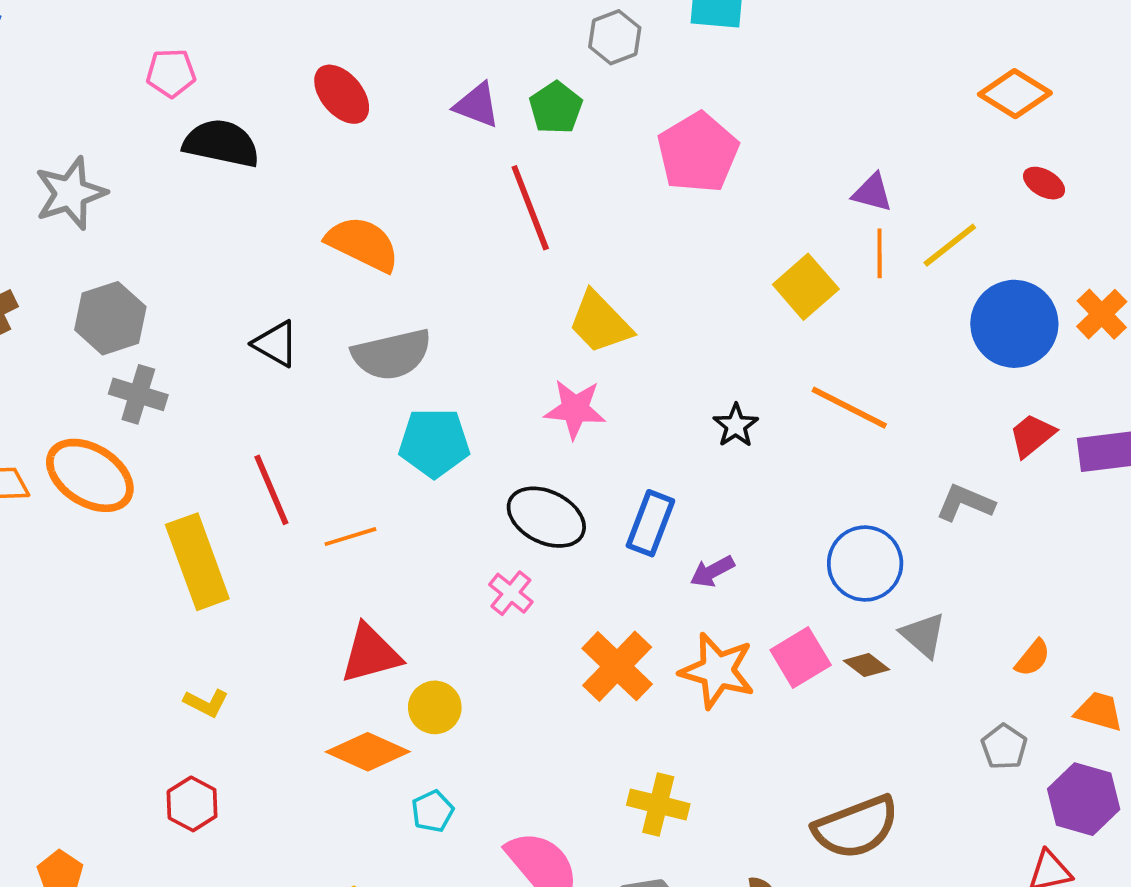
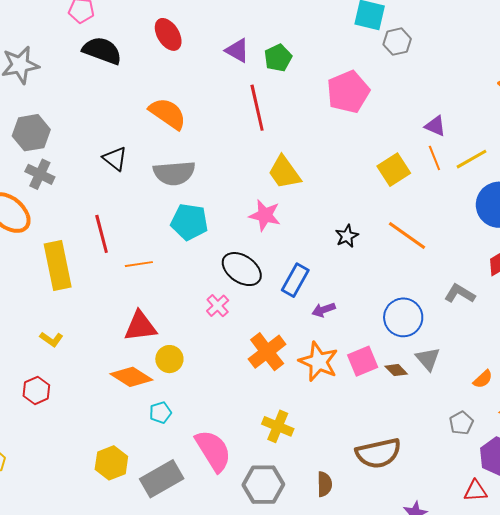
gray hexagon: (615, 37) -> (397, 42), moved
orange line: (880, 253) -> (434, 158), turned -30

